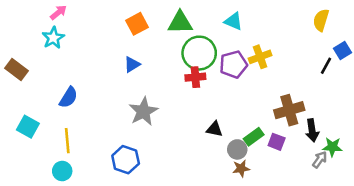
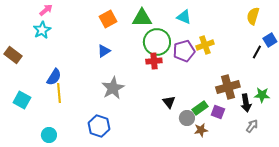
black triangle: (214, 129) -> (169, 102), turned 40
yellow line: (67, 141) -> (59, 93), moved
green star: (332, 147) -> (262, 95), moved
brown star: (241, 168) -> (201, 130), moved

